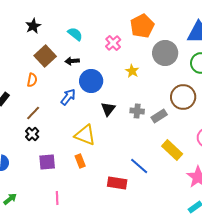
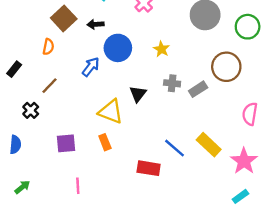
yellow star: (132, 71) -> (161, 49), moved
black triangle: (108, 109) -> (138, 94), moved
black cross: (32, 134) -> (31, 110), moved
yellow rectangle: (172, 150) -> (209, 145), moved

